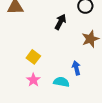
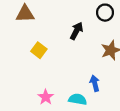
yellow square: (33, 57) -> (39, 50), moved

